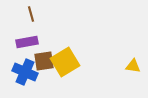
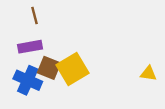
brown square: (44, 61) -> (49, 68), turned 30

